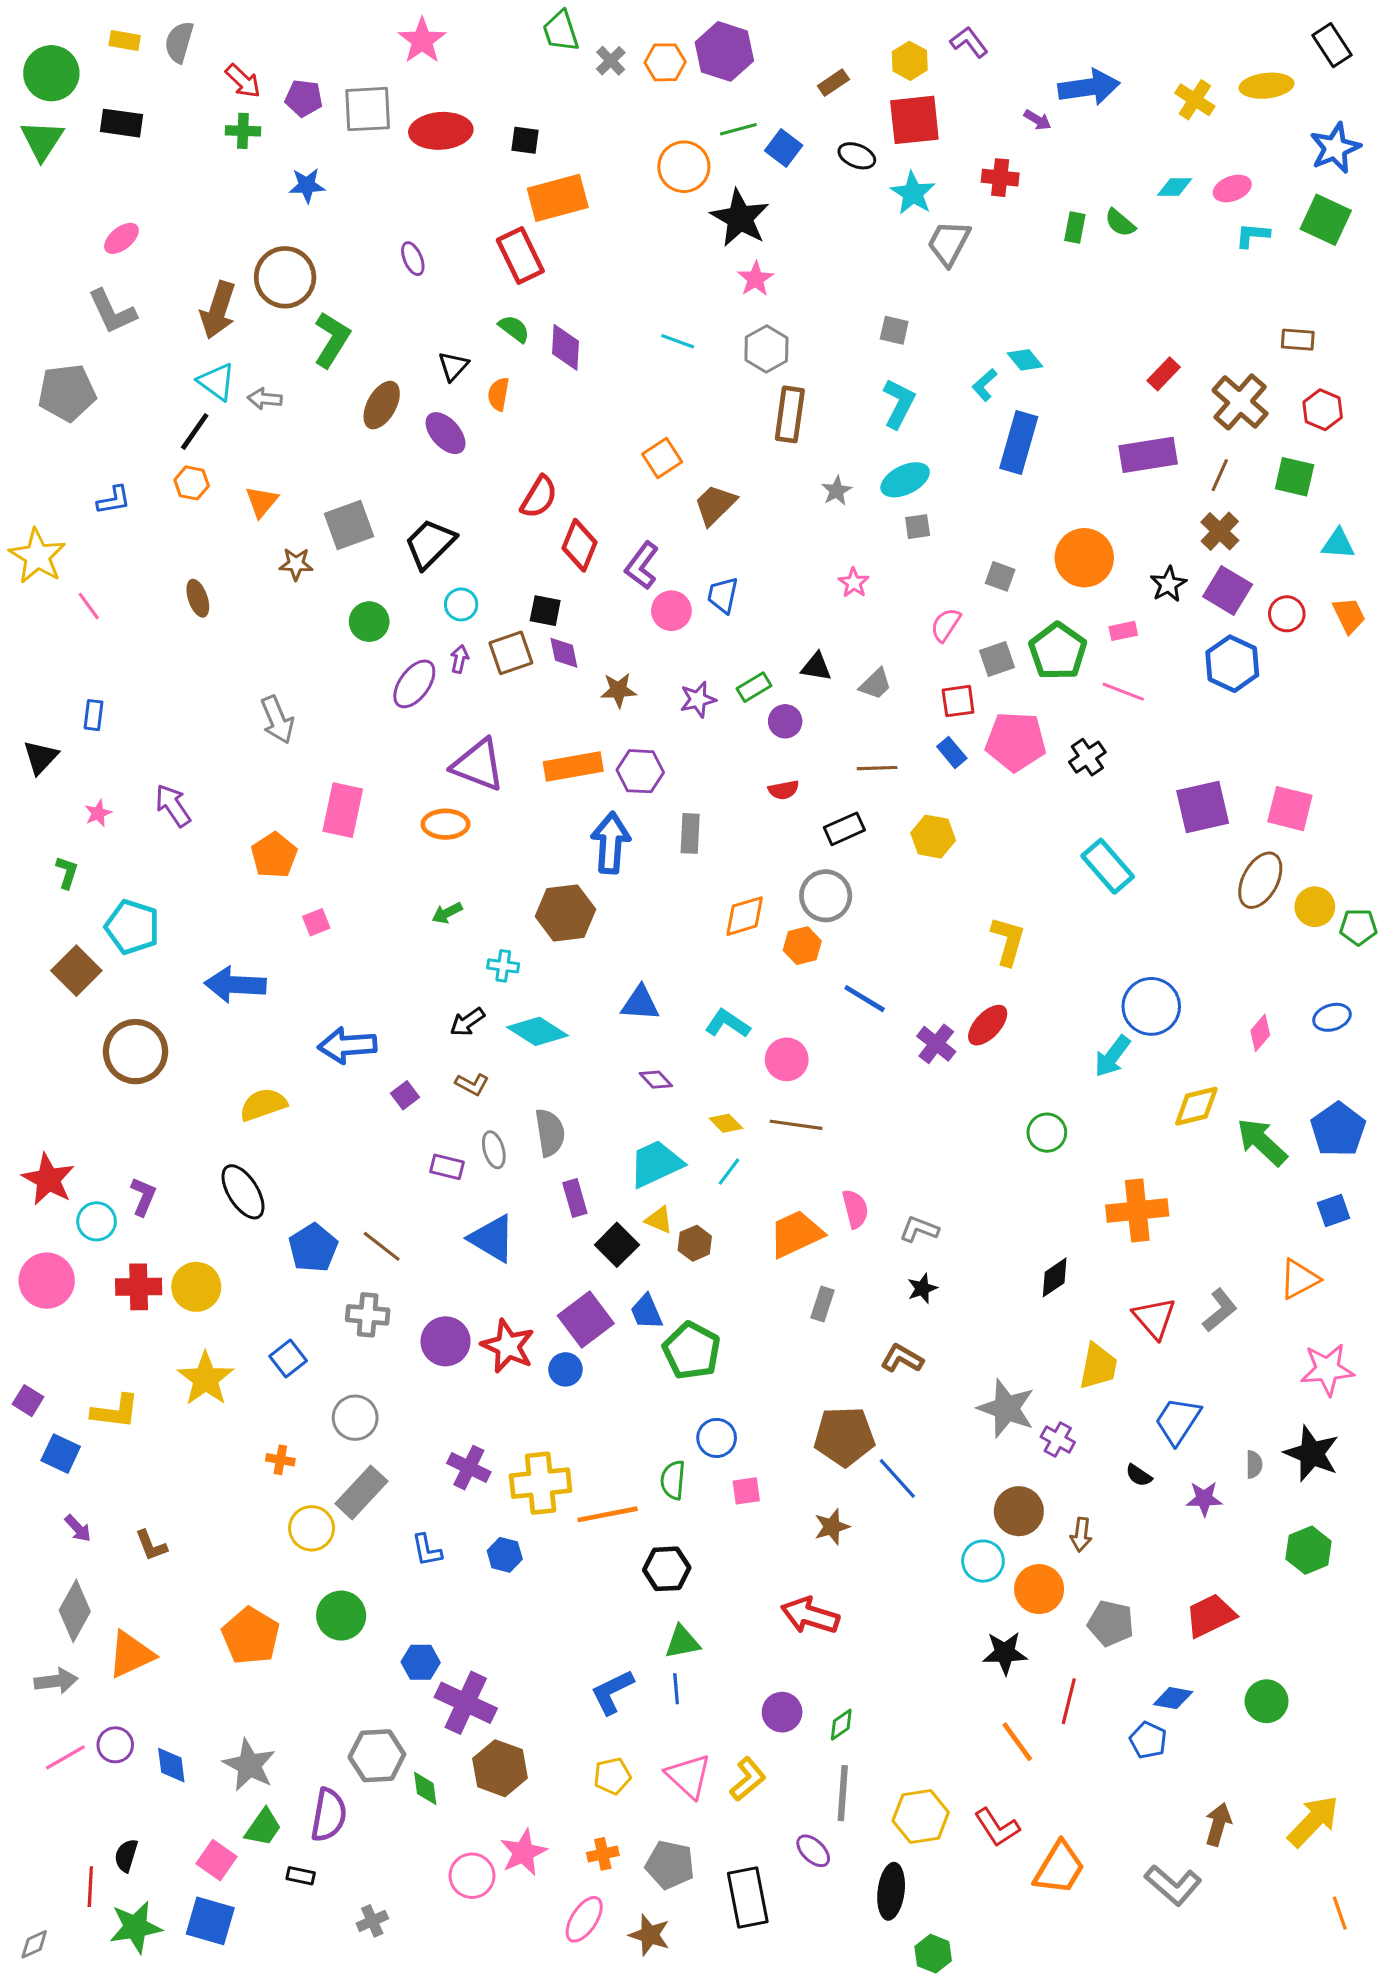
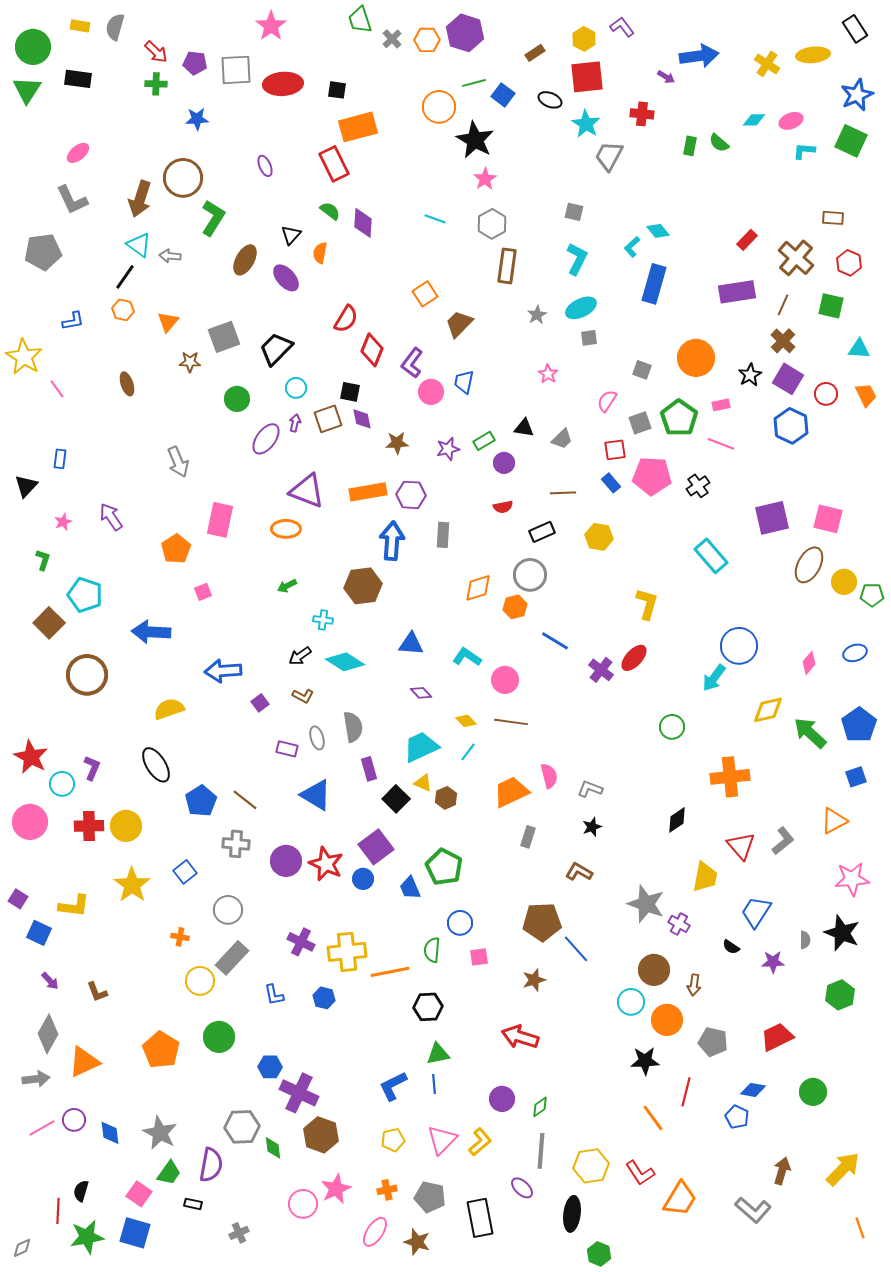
blue trapezoid: (646, 1312) -> (410, 888), moved
pink triangle: (689, 1776) -> (442, 1140), turned 32

